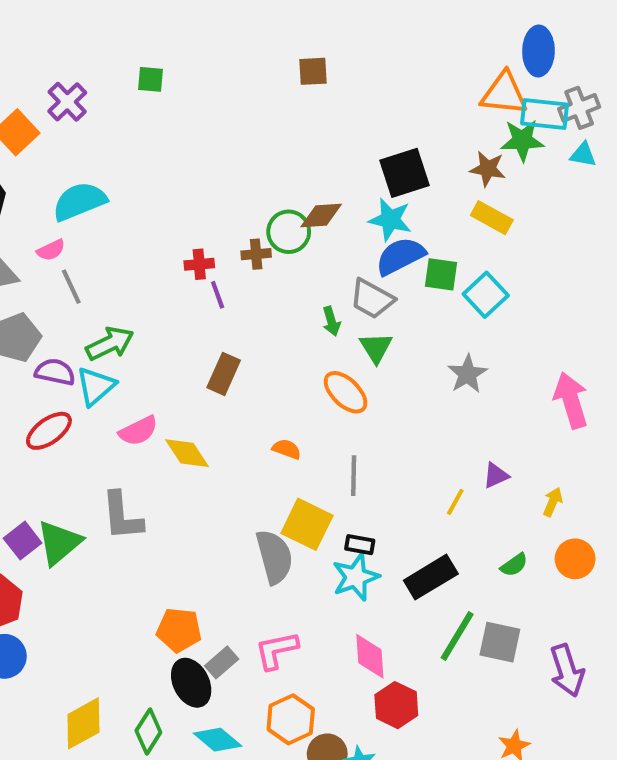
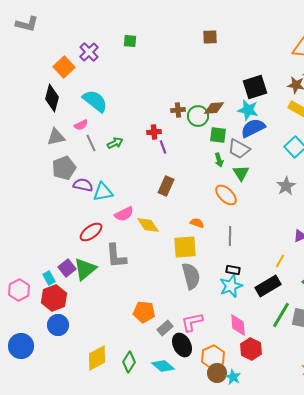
cyan semicircle: (79, 201) -> (95, 101), turned 60
brown cross: (256, 254) -> (178, 110), moved
green square: (441, 274) -> (218, 135), moved
green arrow: (110, 343) -> (115, 143), moved, size x0.7
cyan triangle: (96, 386) -> (103, 192), turned 30
red ellipse: (49, 431) -> (91, 232), moved
yellow line: (455, 502) -> (280, 261), moved
yellow square: (307, 524) -> (185, 247), moved, turned -30
black ellipse: (191, 683) -> (182, 345), moved
orange hexagon: (291, 719) -> (213, 357), moved

